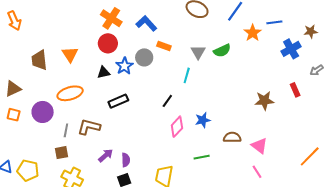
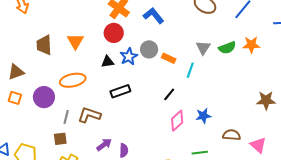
orange star: (253, 33) -> (251, 45), moved, turned 30
orange rectangle: (164, 46) -> (169, 58), moved

